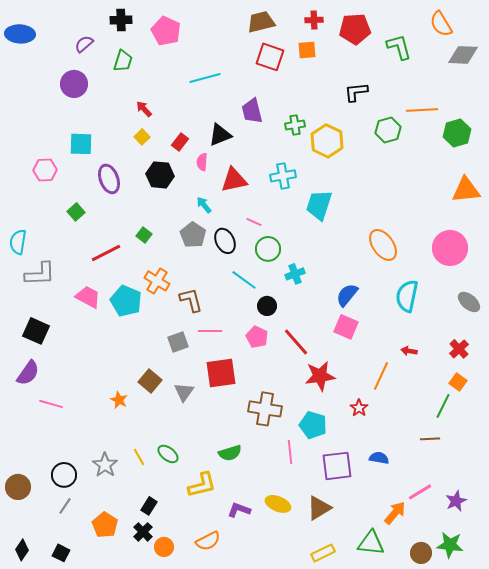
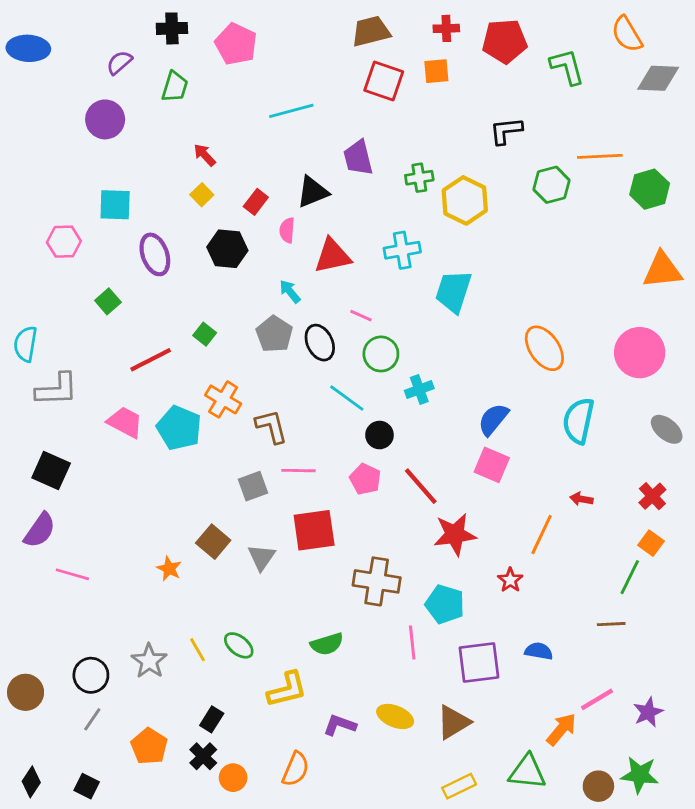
orange semicircle: (208, 541) -> (296, 769), turned -40

